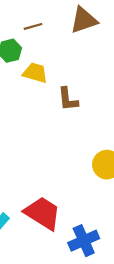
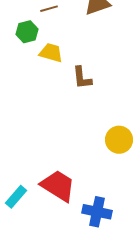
blue cross: (84, 241) -> (97, 212), turned 36

